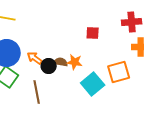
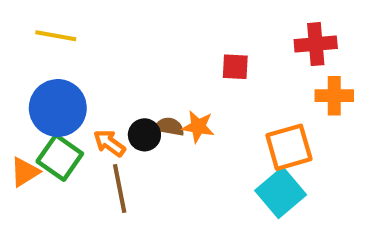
orange arrow: (35, 58) -> (109, 143), moved
cyan square: (93, 84) -> (281, 193), moved

